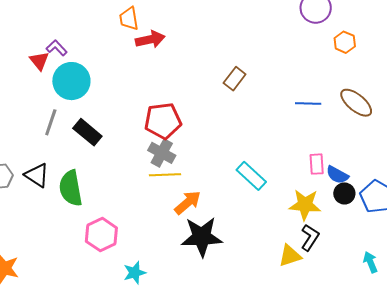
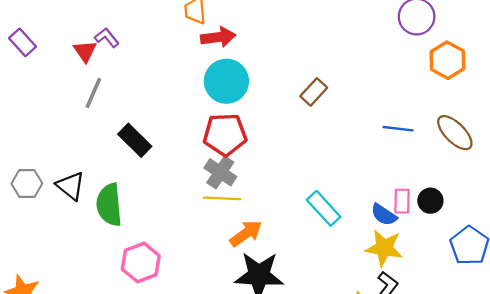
orange hexagon: (345, 42) -> (447, 60), size x1.4
cyan circle: (71, 81) -> (226, 81), moved
gray line: (51, 122) -> (93, 93), moved
blue semicircle: (337, 175) -> (384, 215), moved
black circle: (344, 193) -> (430, 201), moved

